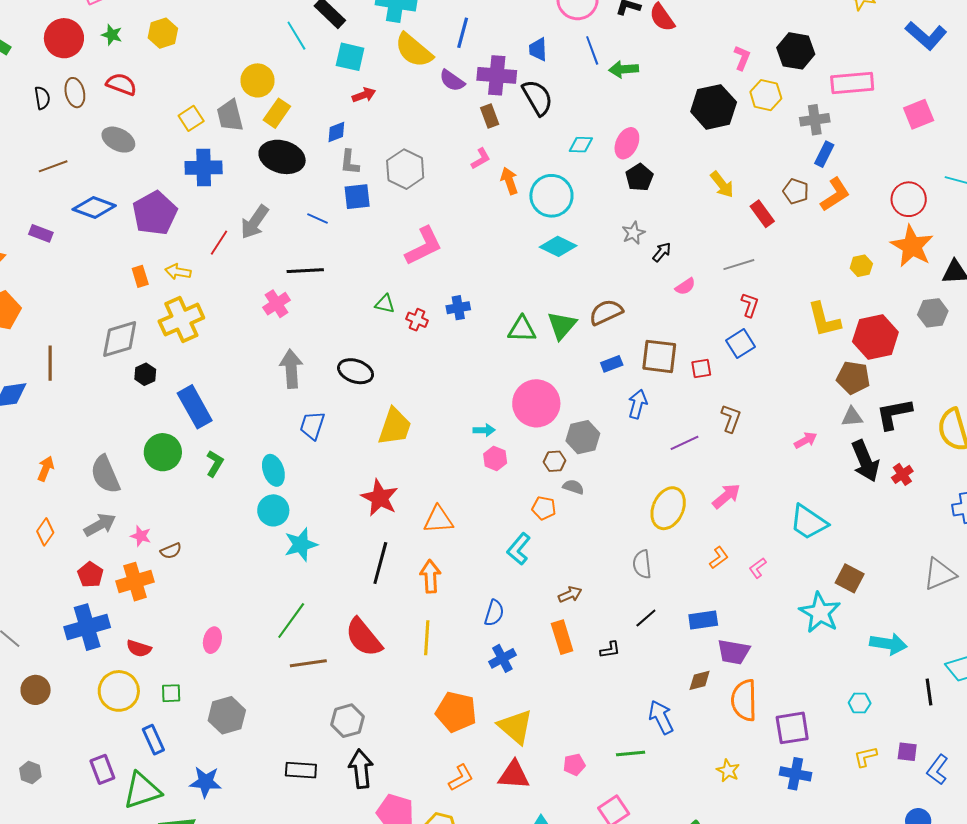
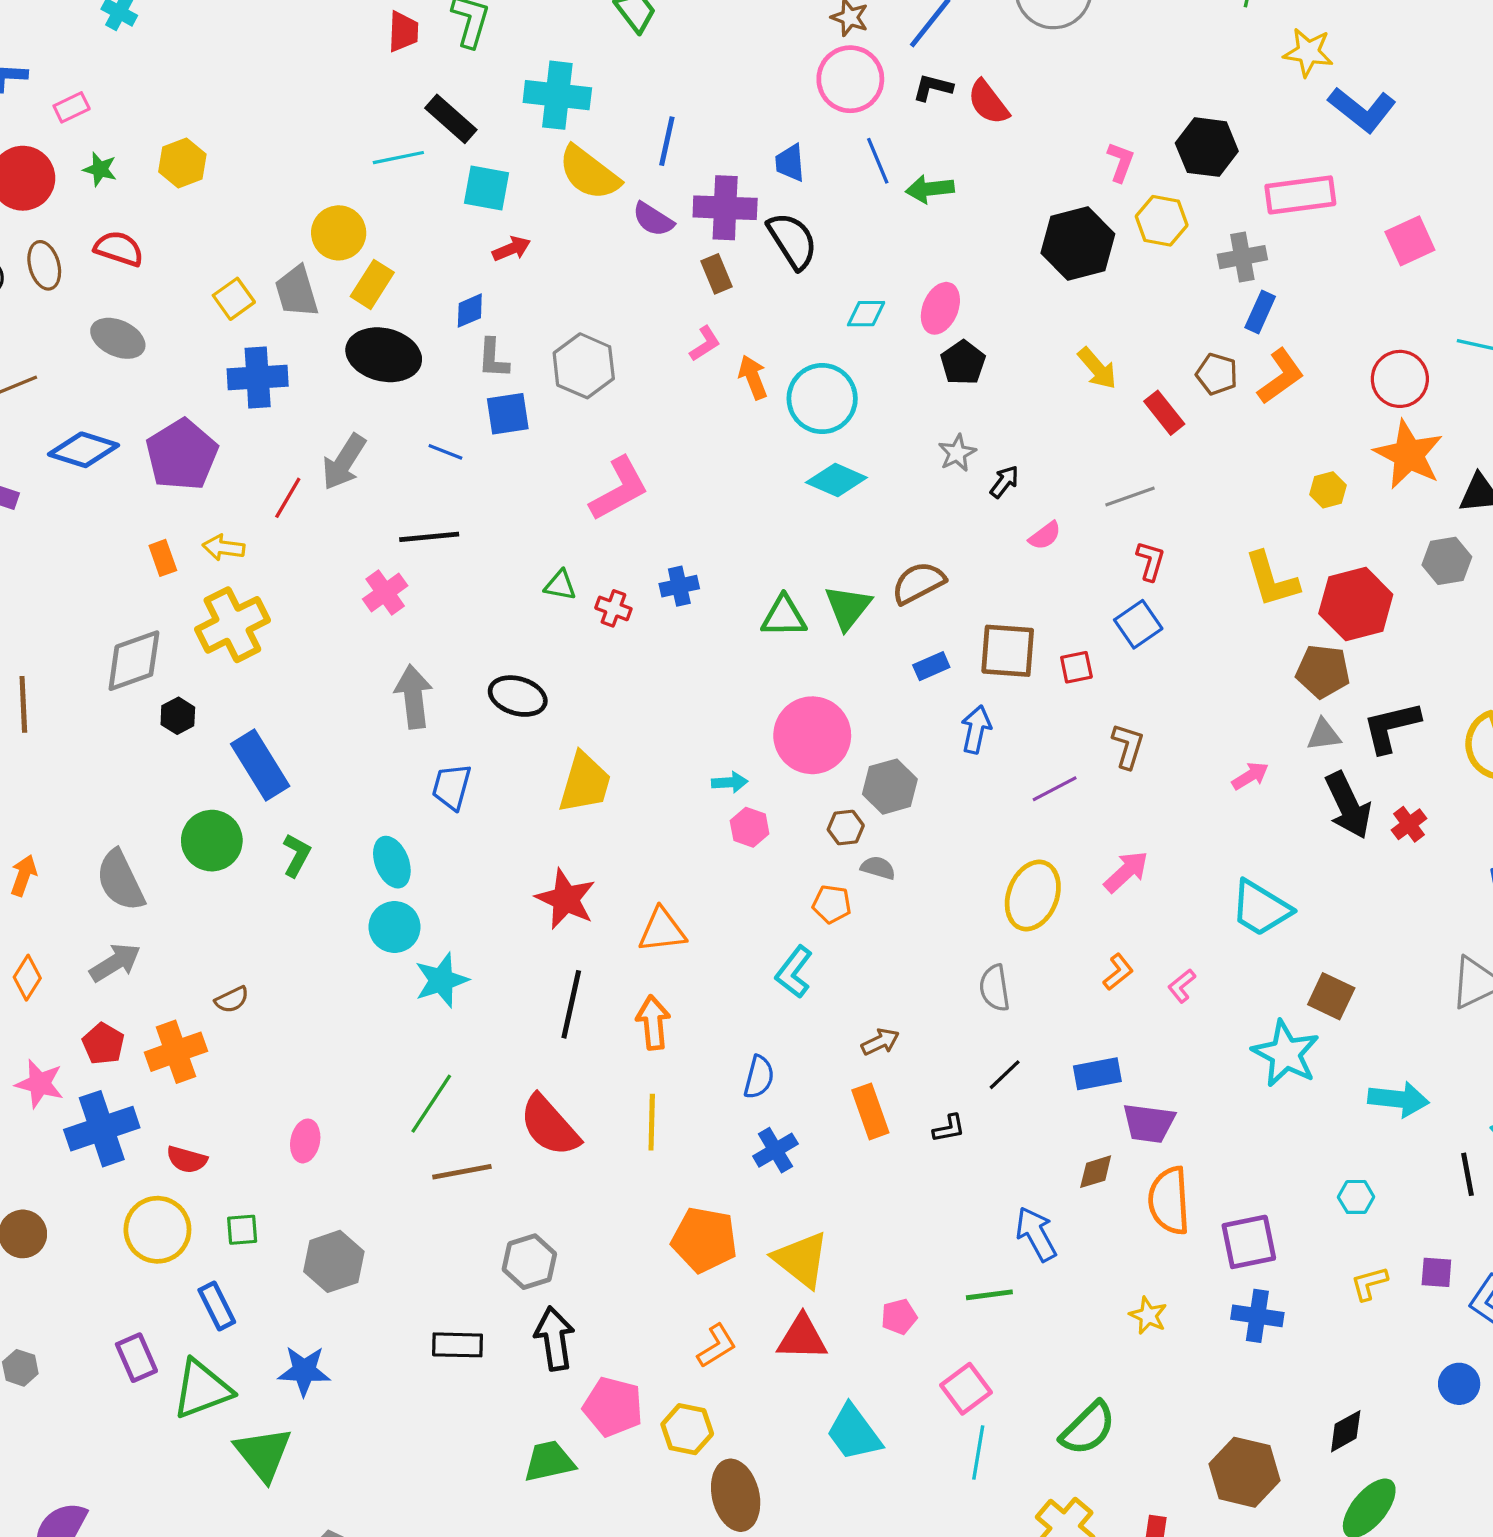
cyan line: (296, 36) -> (398, 158), turned -68
blue L-shape: (926, 36) -> (1362, 110), moved
pink star: (141, 536) -> (40, 1084), moved, size x1.4

